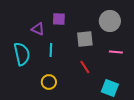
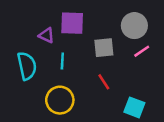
purple square: (59, 19) -> (72, 23), size x1.5
pink line: (116, 52) -> (142, 51), moved, turned -40
yellow circle: (49, 82) -> (60, 100), size x1.5

